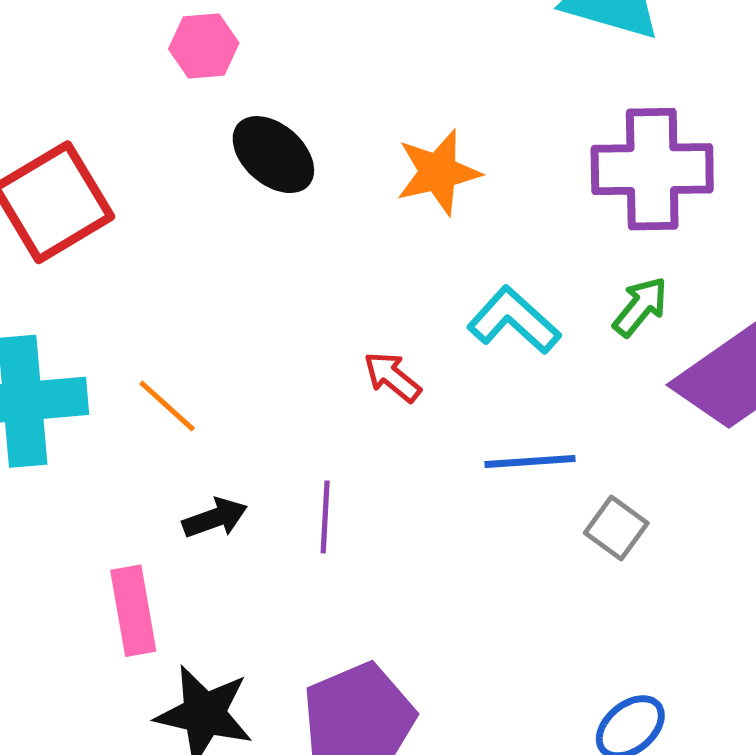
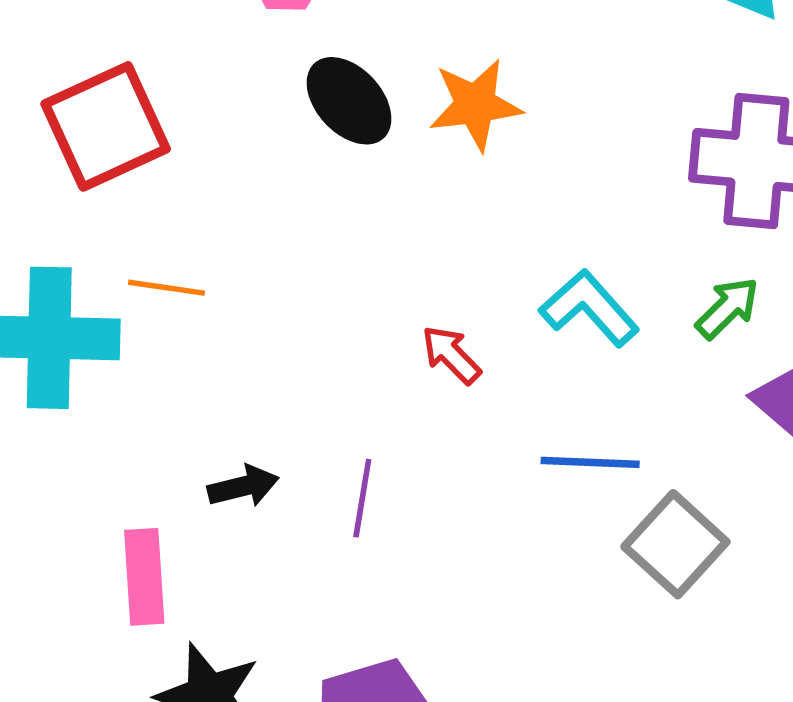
orange star: (438, 172) -> (475, 105), moved
orange line: (167, 406) -> (166, 288), moved, turned -40
gray square: (616, 528) -> (675, 544), size x1.5

